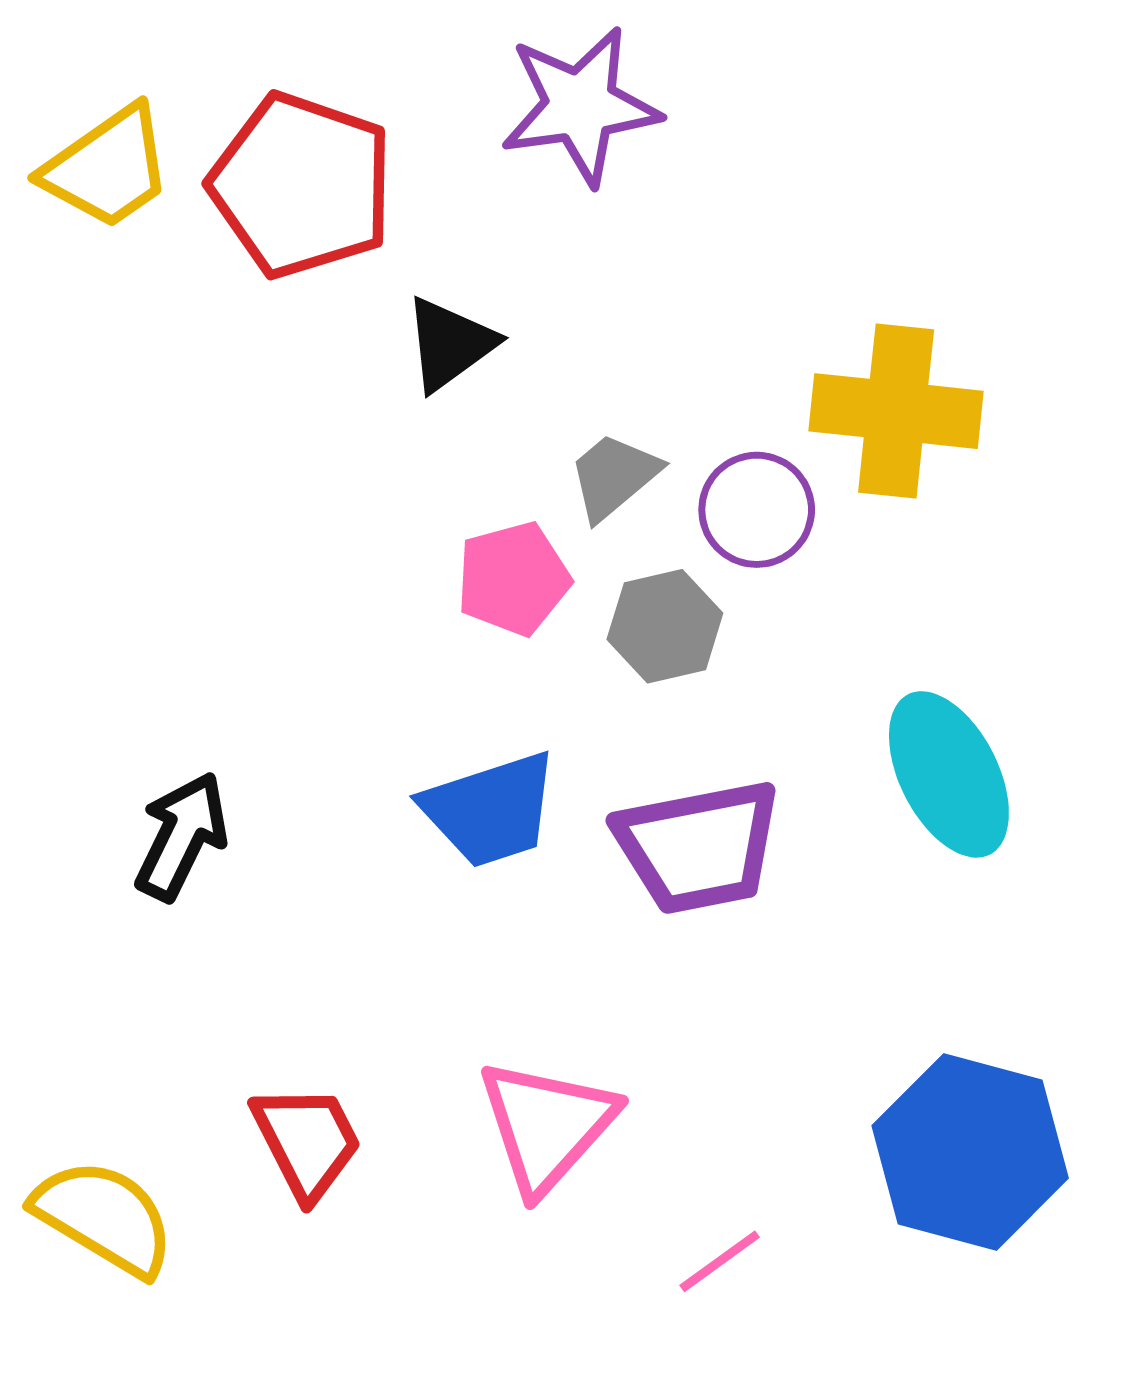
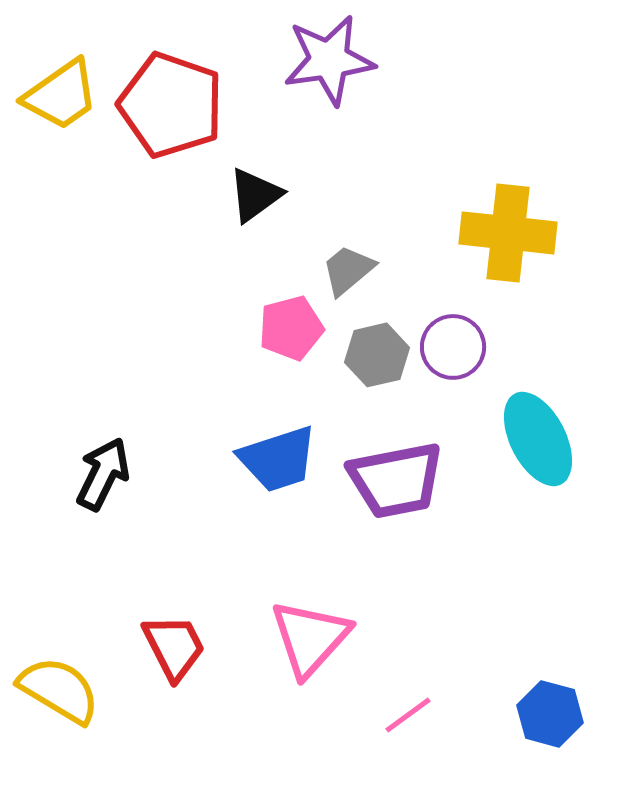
purple circle: (757, 510) -> (453, 347), moved
blue hexagon: (970, 1152) -> (550, 714), moved, size x0.6

